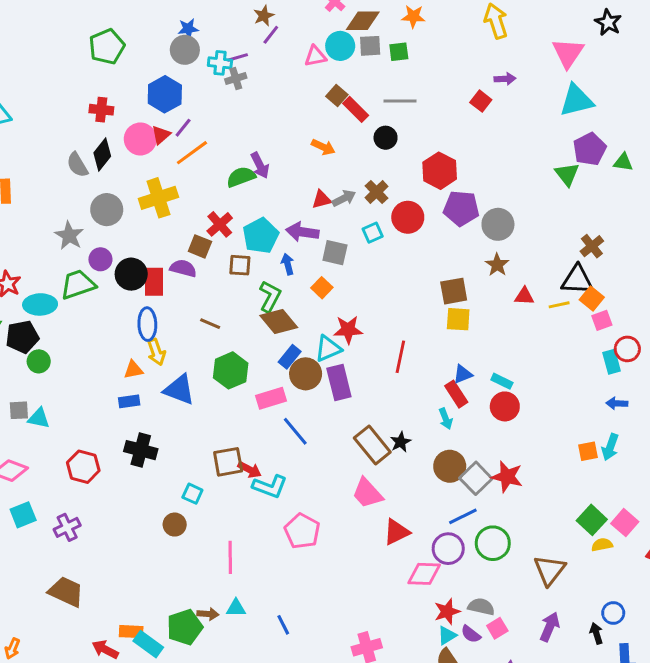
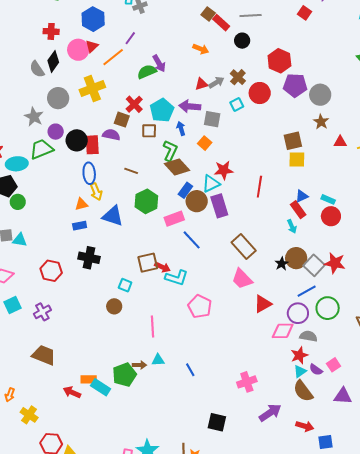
purple line: (183, 128) -> (130, 38), moved
black star: (401, 442) -> (282, 264), moved
gray semicircle: (481, 607) -> (308, 336), moved

